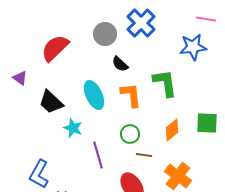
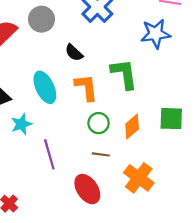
gray circle: (105, 34) -> (42, 19), moved
cyan star: (73, 128) -> (21, 124), turned 30
green circle: (130, 134) -> (99, 123), moved

